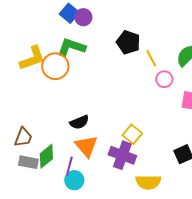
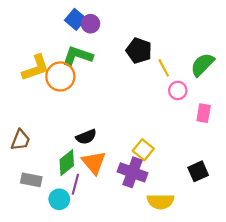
brown trapezoid: (23, 137) -> (20, 140), moved
green diamond: (46, 156) -> (67, 163), moved
cyan circle: (74, 180) -> (59, 199), moved

